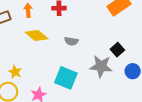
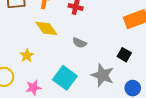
black square: (117, 50) -> (124, 55), moved, turned -32
yellow star: (15, 72) -> (27, 55), moved

